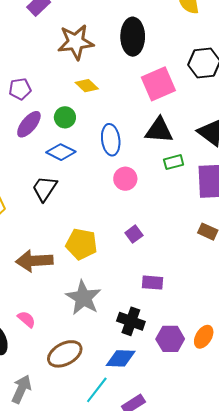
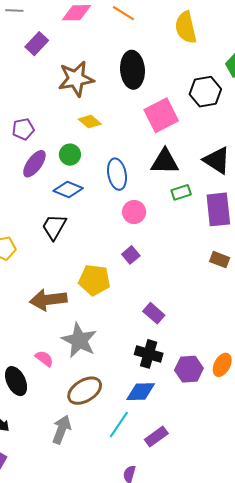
purple square: (134, 234) -> (131, 255), moved
purple rectangle: (153, 283) -> (154, 313), moved, turned 40
gray star: (83, 298) -> (79, 340), moved
gray arrow: (21, 389) -> (62, 430), moved

